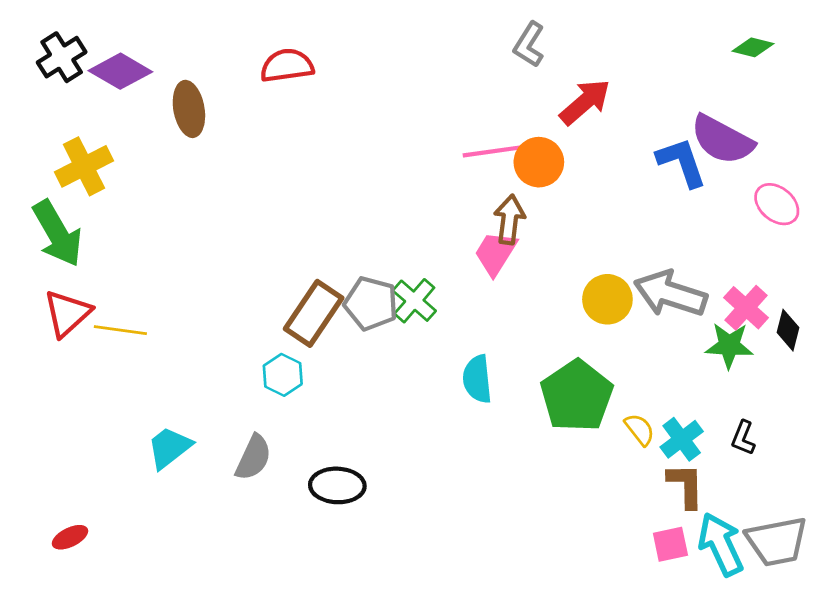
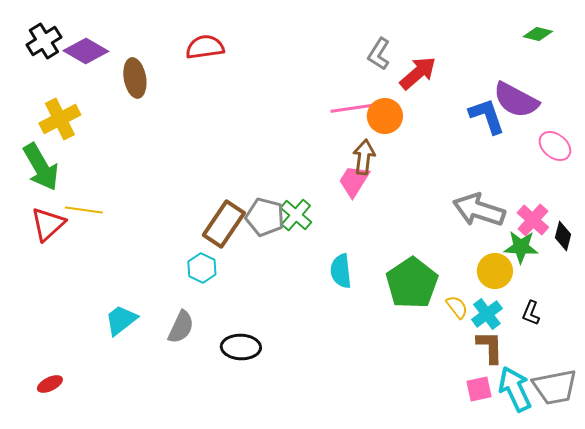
gray L-shape: (529, 45) -> (379, 54), moved
yellow circle: (607, 299) -> (495, 271), moved
yellow line: (120, 330) -> (84, 210), moved

